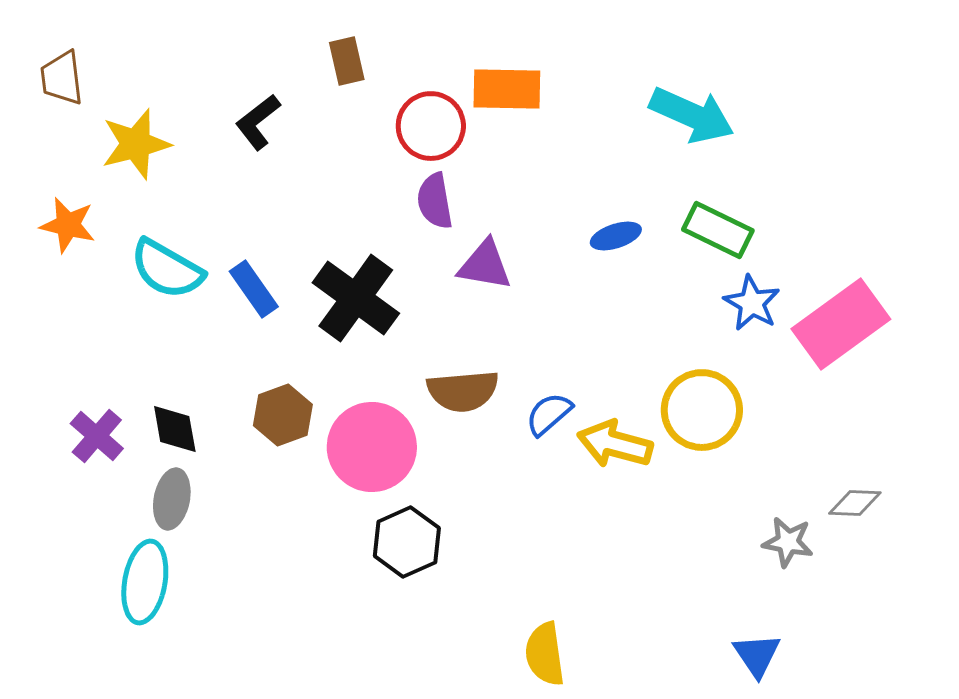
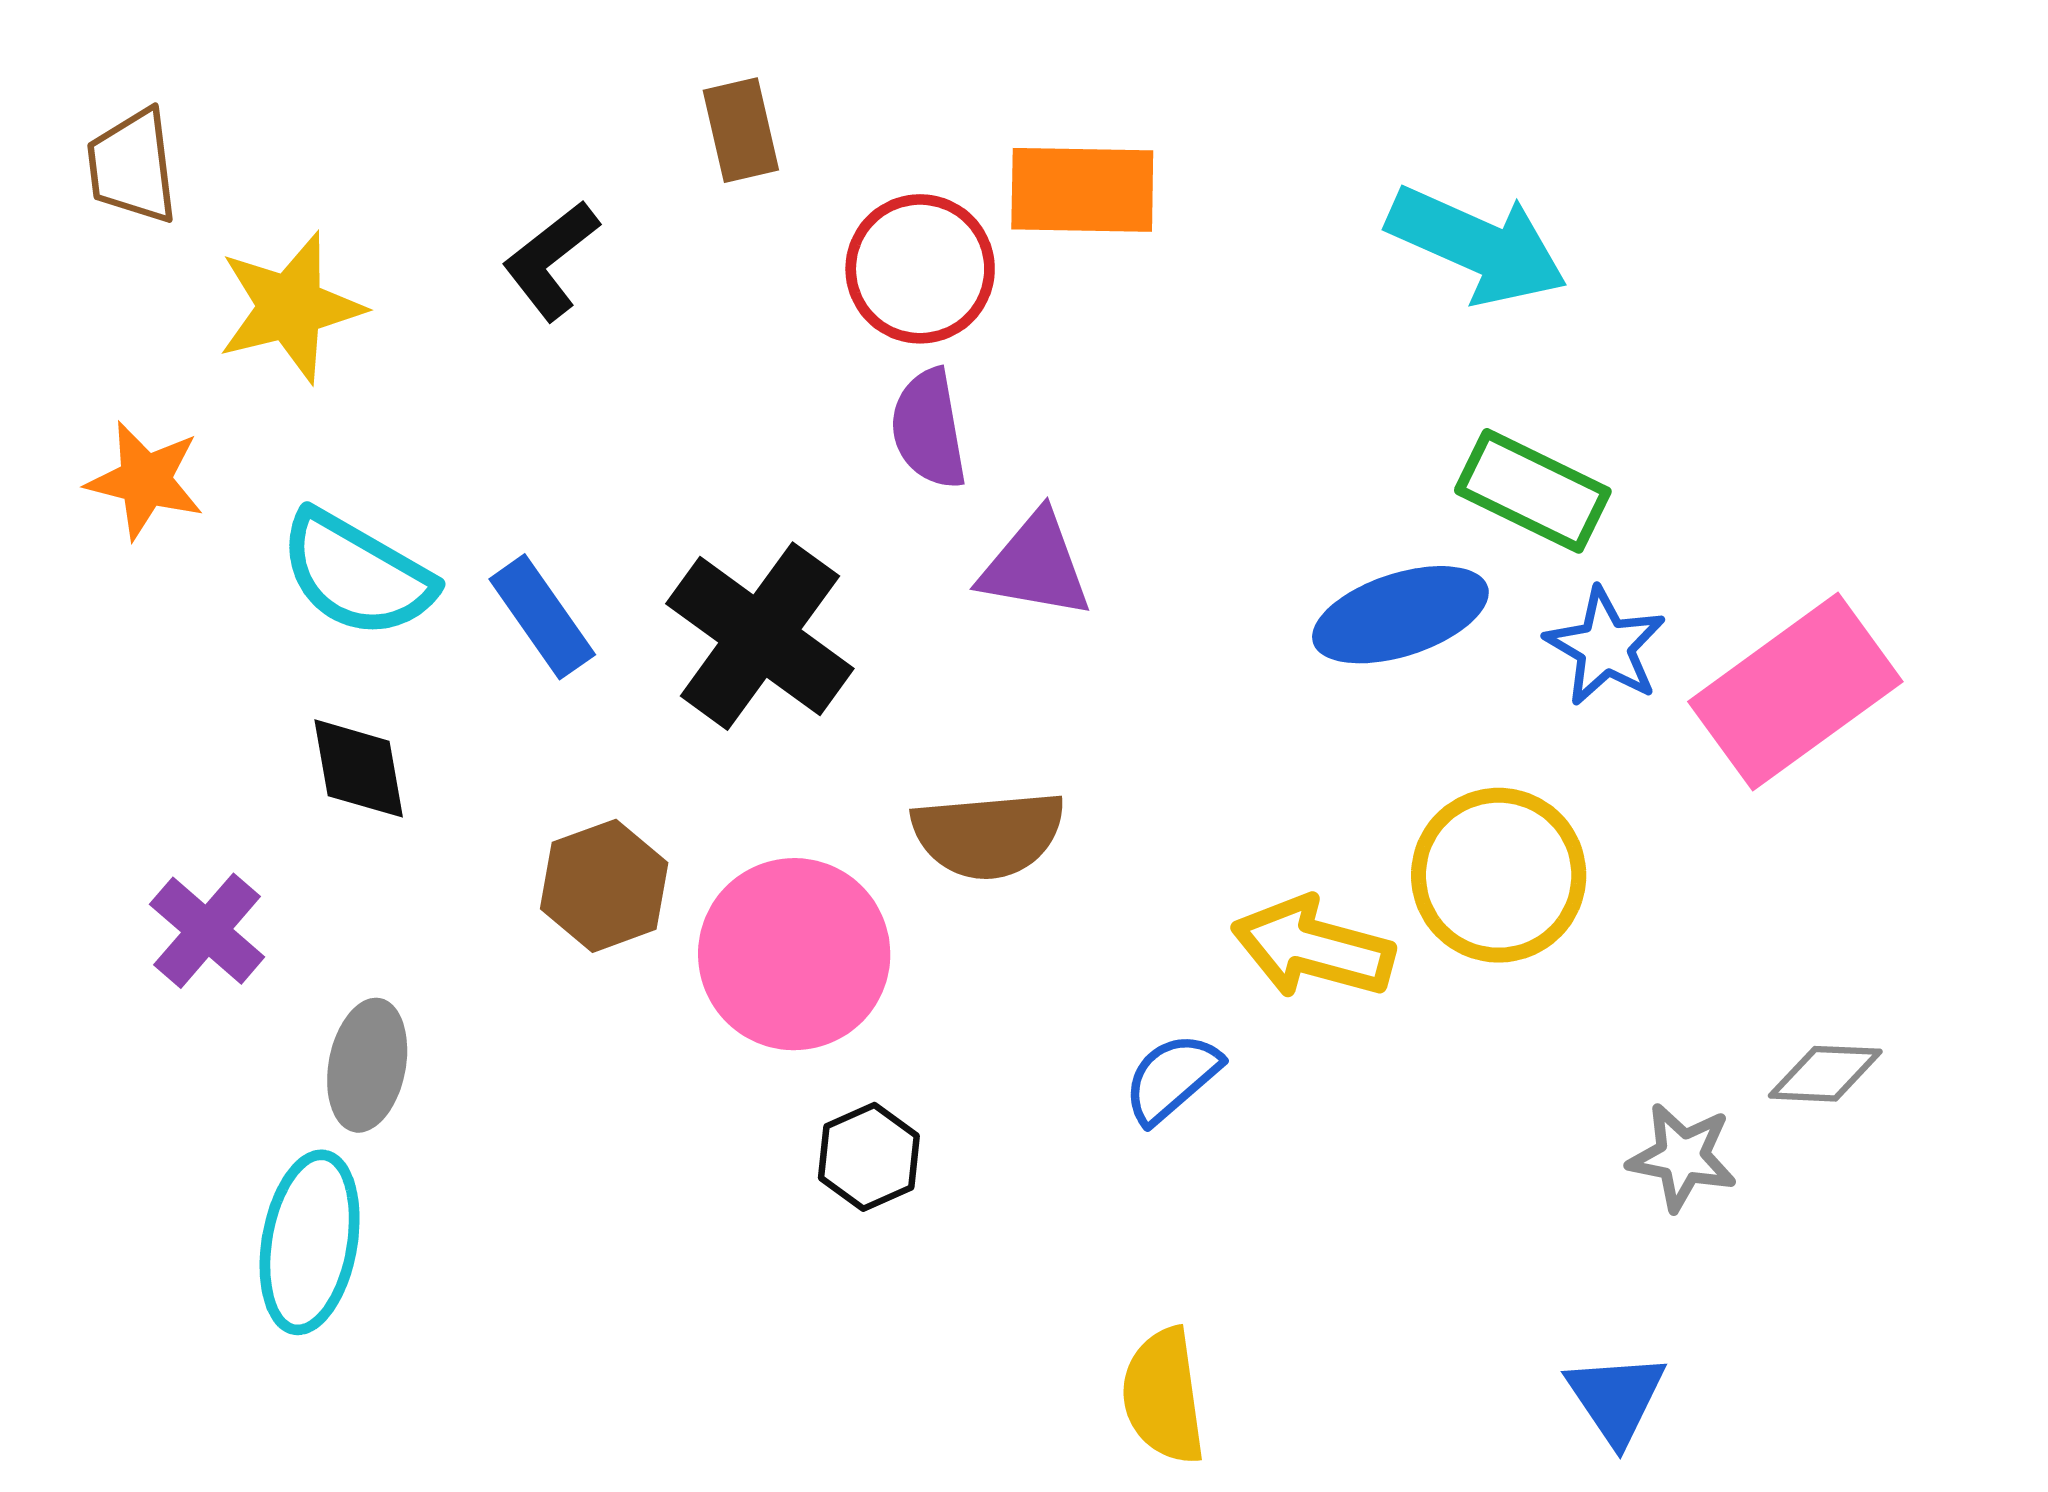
blue ellipse: (616, 236) -> (1400, 615), moved, size x1.6
blue semicircle: (549, 414) -> (1172, 1078), moved
black diamond: (175, 429) -> (359, 768), moved
black hexagon: (407, 542) -> (869, 1157), size x0.7

